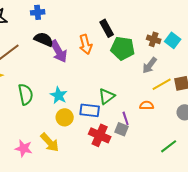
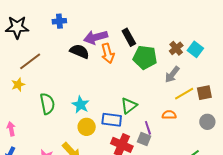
black semicircle: (44, 39) -> (80, 51), moved
brown cross: (154, 39) -> (176, 48), turned 32
purple arrow: (59, 51) -> (96, 37), moved, turned 105

